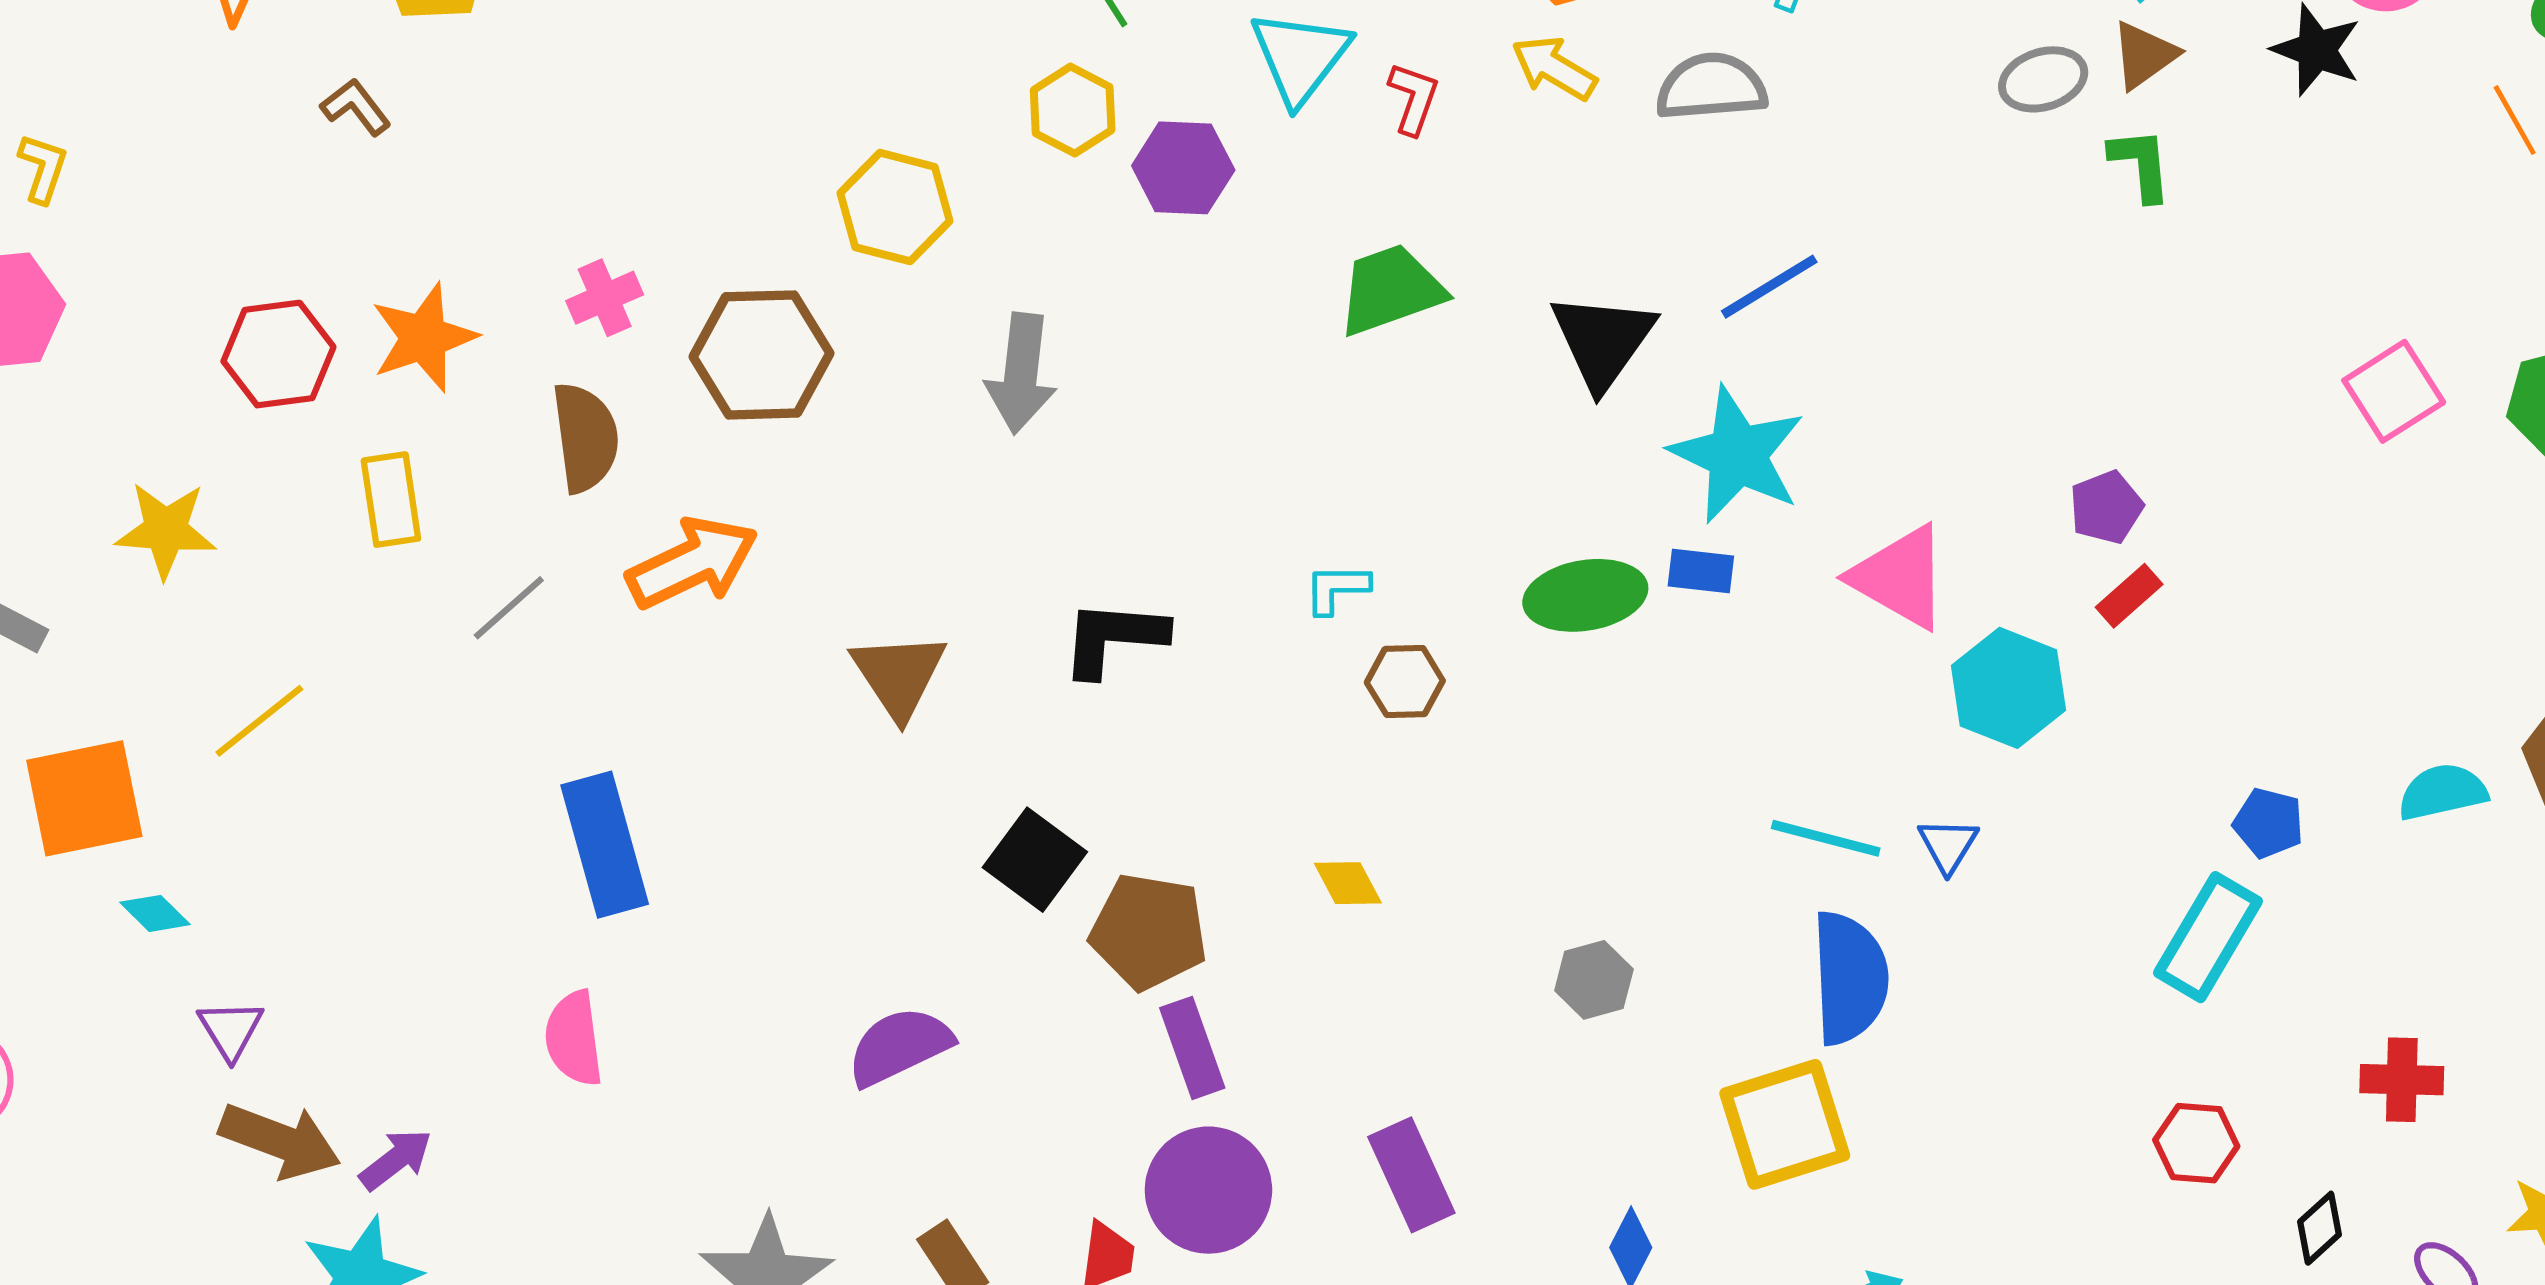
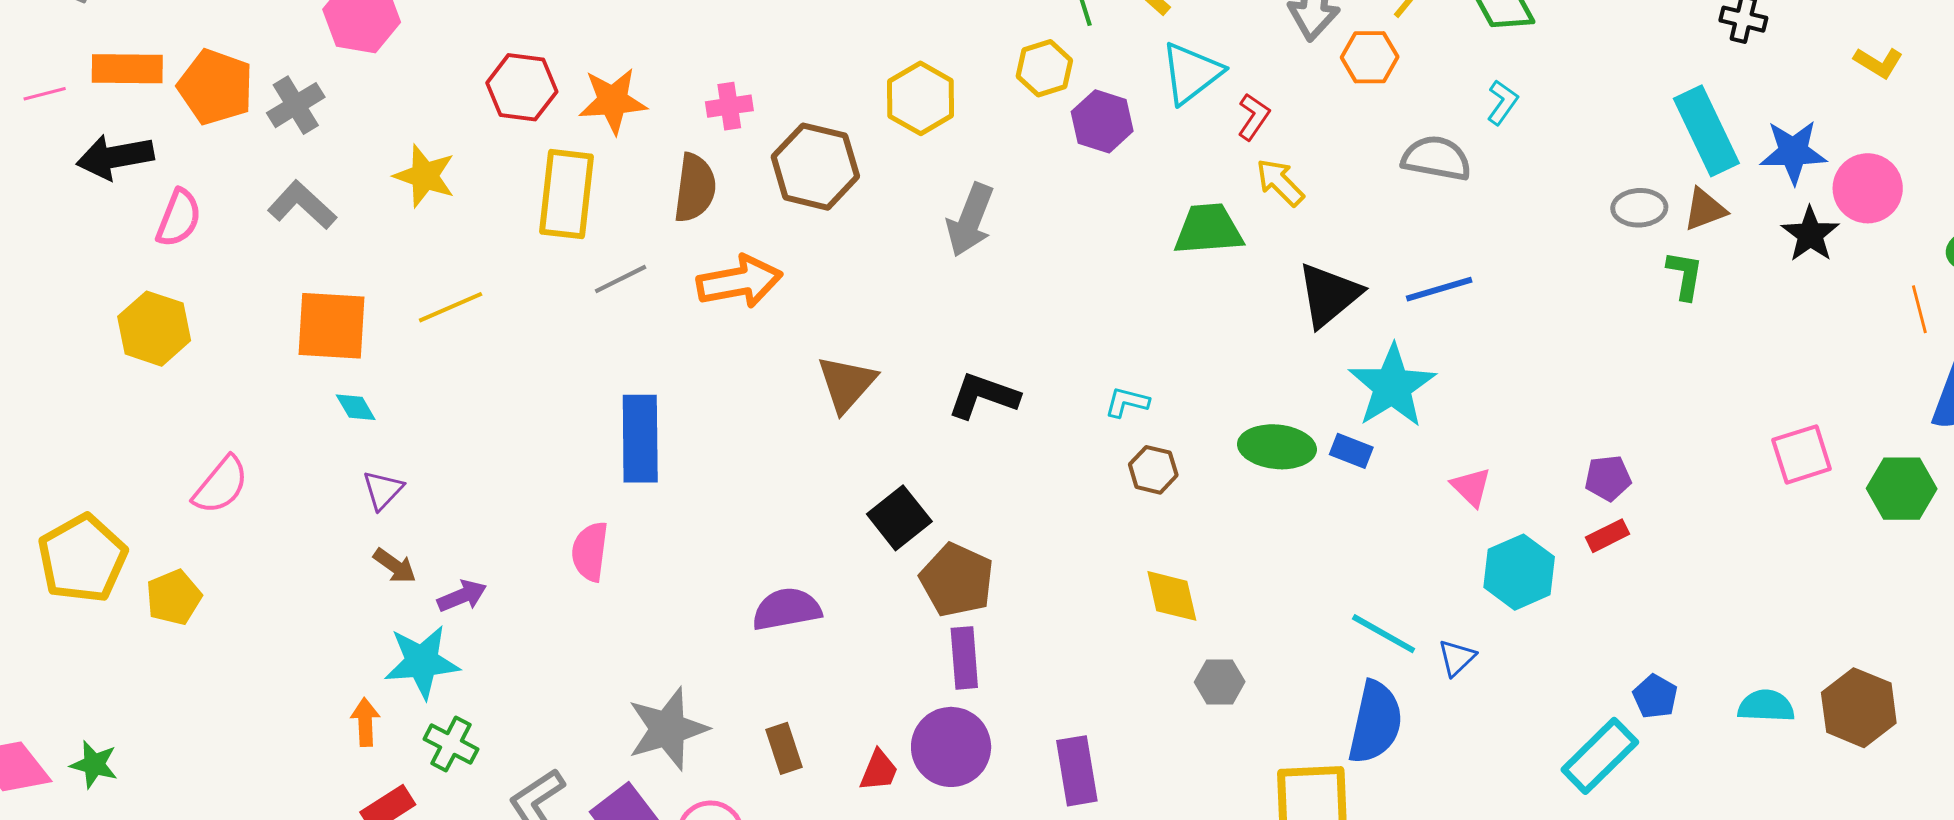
yellow arrow: (1554, 68) -> (1280, 182), moved
yellow rectangle: (391, 500) -> (567, 194), size x1.5
pink triangle: (1900, 577) -> (1471, 487), size x0.6
yellow diamond: (1348, 883) -> (1172, 596), moved, size x1.4
brown arrow: (280, 1141) -> (395, 566), size x0.6

